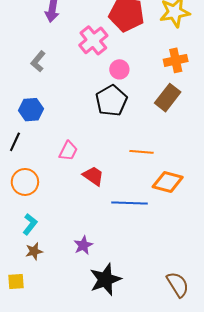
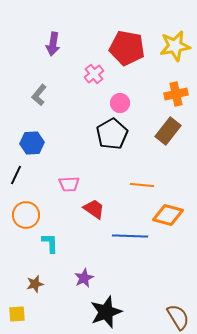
pink cross: (93, 40) -> (94, 74), size x0.7
pink trapezoid: (68, 151) -> (69, 184), turned 60
cyan L-shape: (30, 224) -> (50, 243), moved, turned -40

